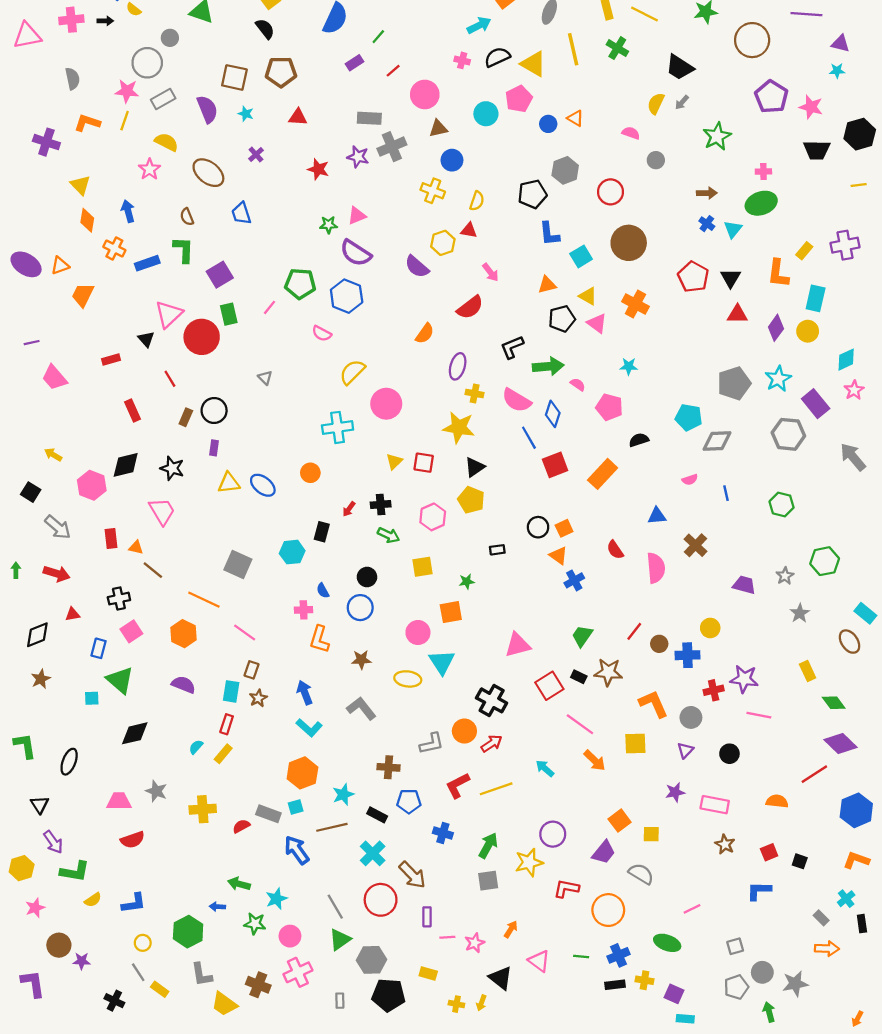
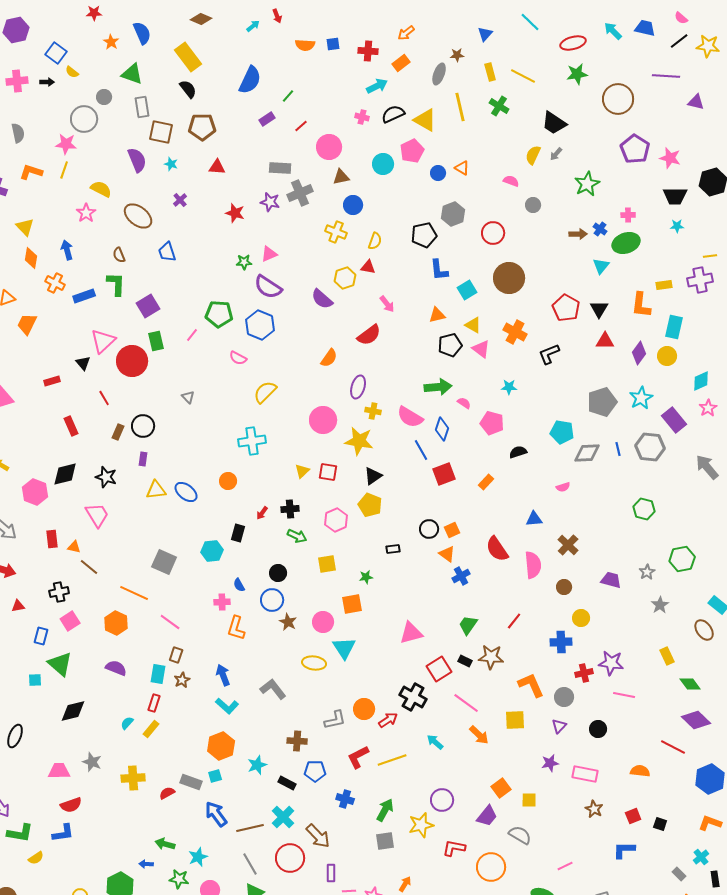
cyan star: (837, 71) -> (677, 226), moved
gray rectangle: (163, 99) -> (142, 107), moved, turned -70
yellow line: (859, 185) -> (710, 256), moved
blue cross: (707, 224) -> (600, 229), moved
yellow rectangle: (804, 251) -> (664, 285), turned 42
black L-shape: (512, 347) -> (549, 354), moved
pink circle: (386, 404) -> (323, 420), moved
orange rectangle: (603, 474) -> (486, 482), size x0.6
blue line: (726, 493) -> (618, 449), moved
red semicircle: (615, 550) -> (497, 549), size x1.5
brown circle: (659, 644) -> (564, 587), moved
brown star: (361, 660) -> (288, 622), moved, turned 30
black cross: (492, 700) -> (413, 697), moved
red line: (814, 774) -> (673, 747), turned 60
brown line: (332, 827) -> (250, 828), moved
blue L-shape: (134, 903) -> (63, 833), moved

